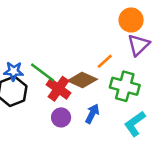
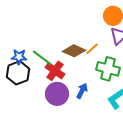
brown diamond: (82, 80) -> (74, 51), moved
purple circle: (61, 117) -> (57, 94), size x1.5

